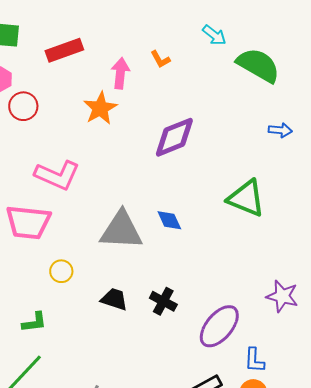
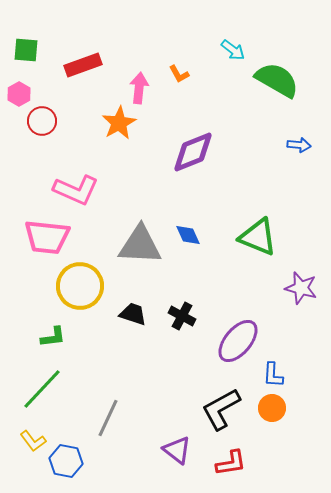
green triangle: (246, 198) -> (258, 237), moved
yellow circle: (61, 271) -> (80, 286), size x2.0
purple star: (282, 296) -> (301, 288), moved

